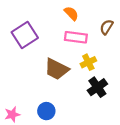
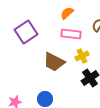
orange semicircle: (71, 13) -> (67, 13), turned -88

